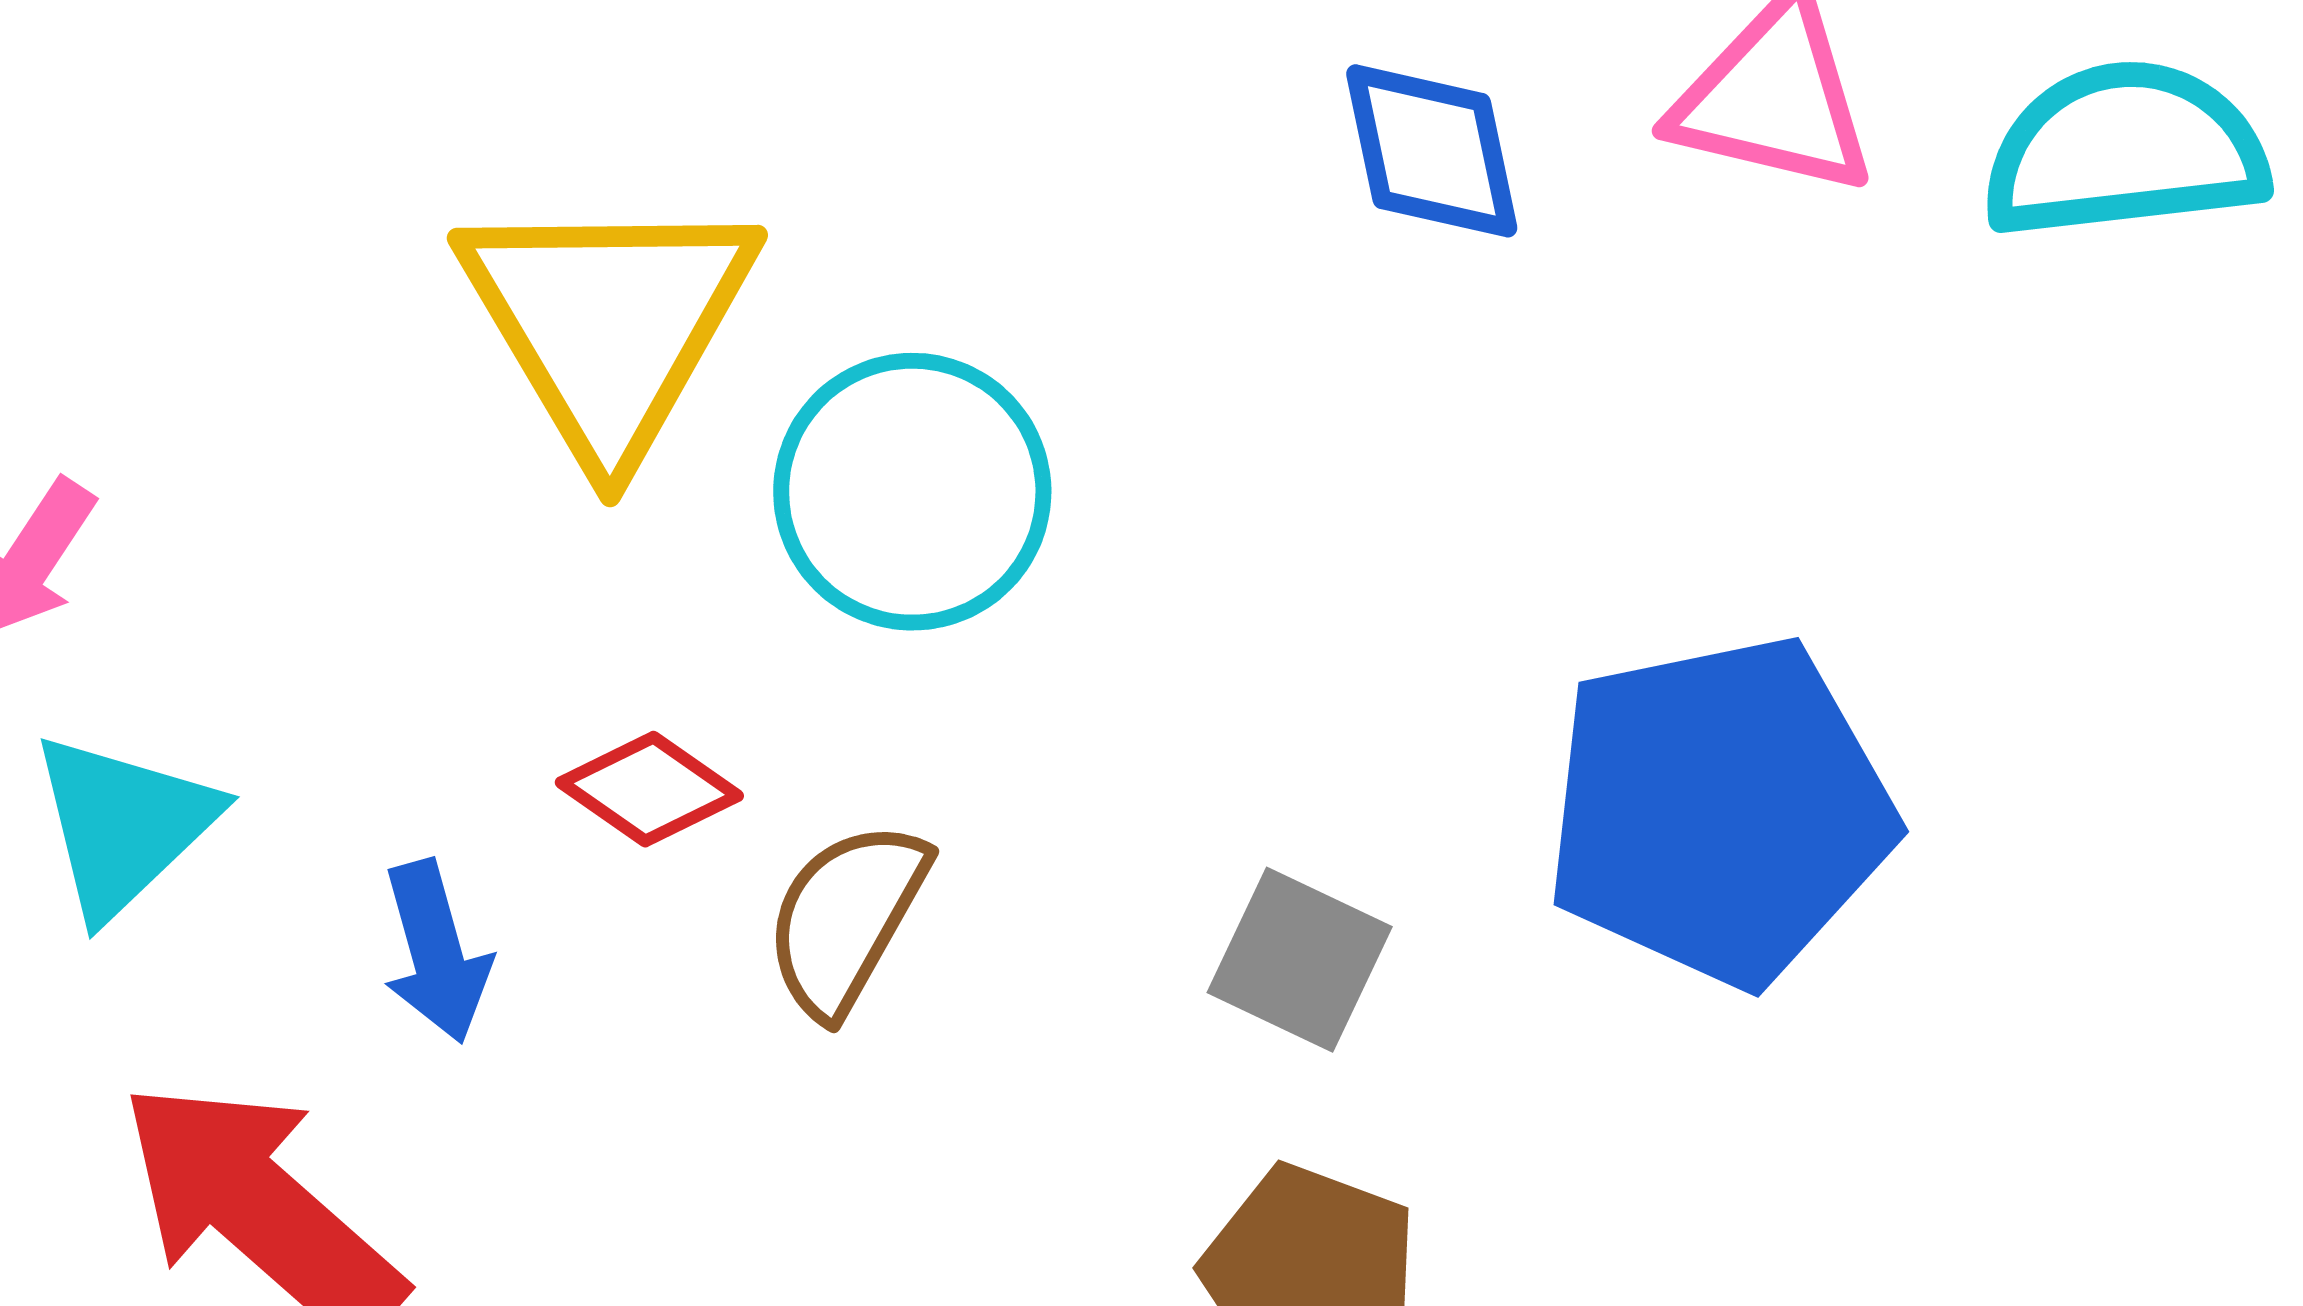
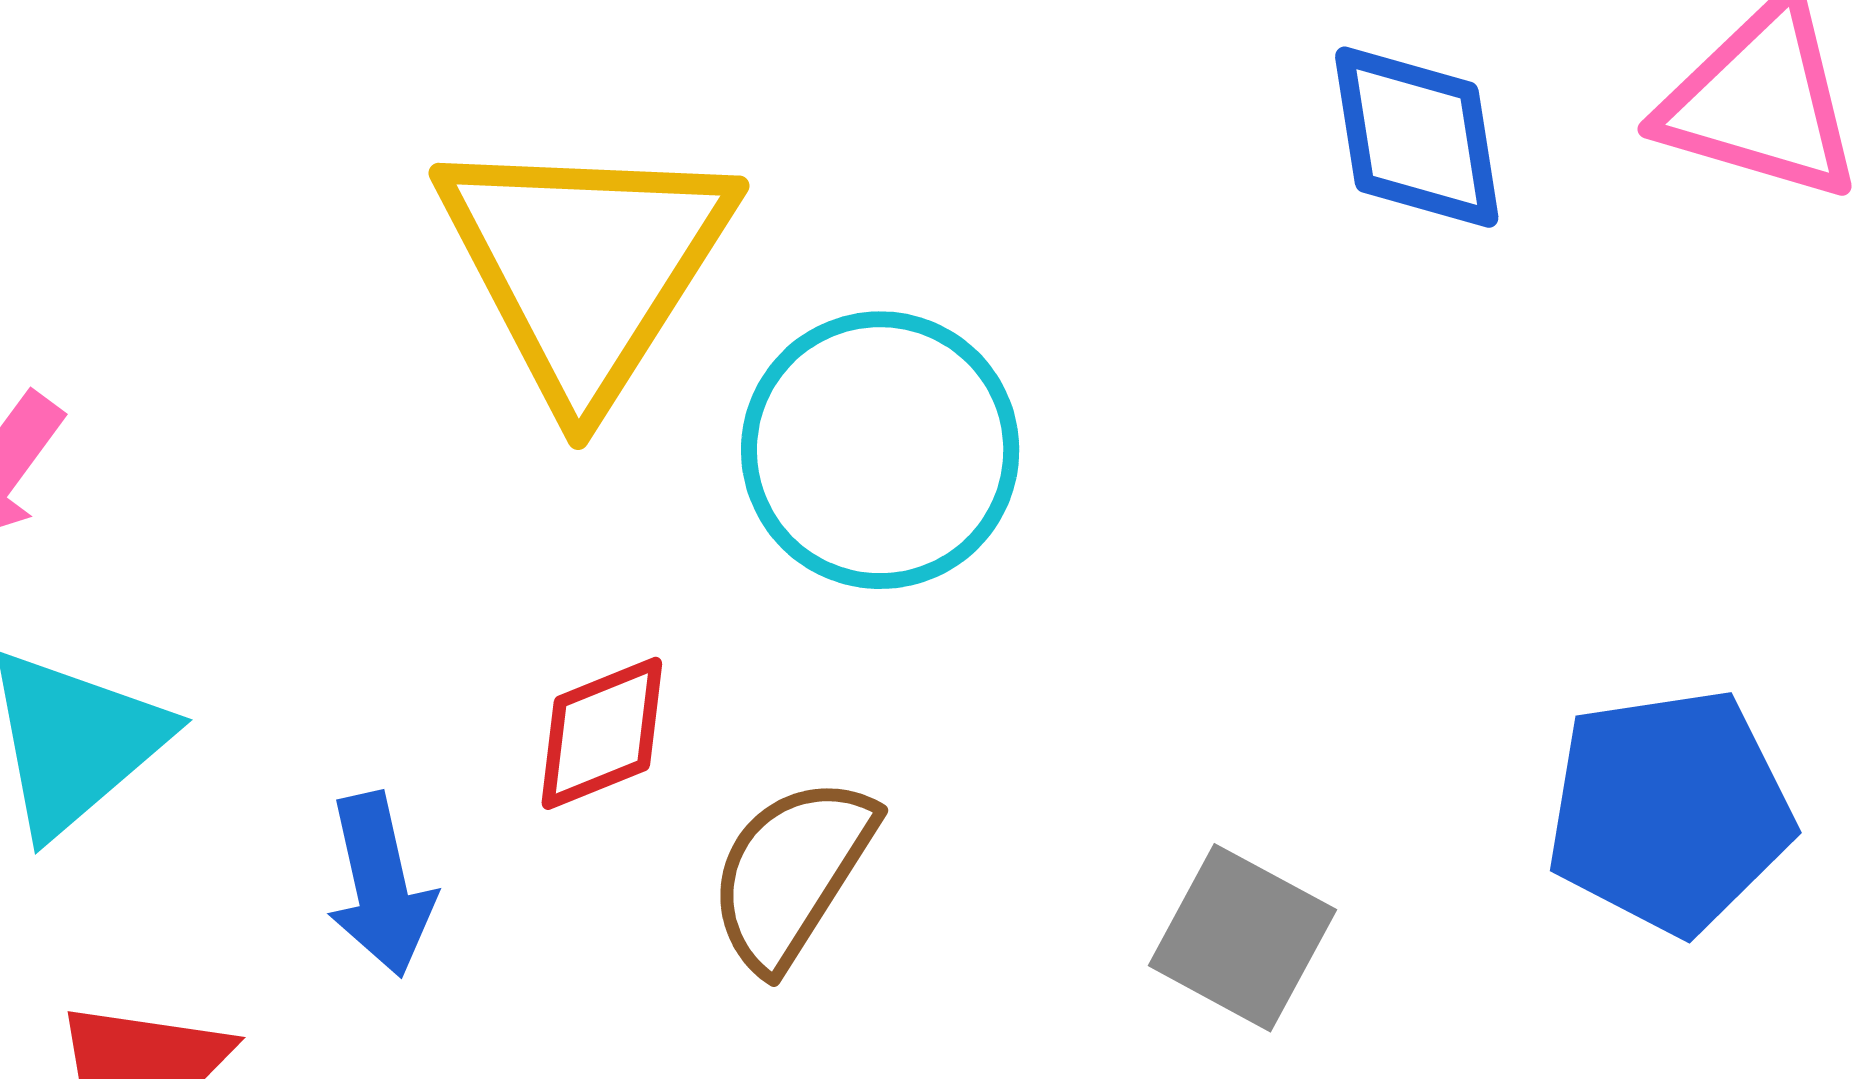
red diamond: (649, 789) -> (602, 733), turned -60
blue pentagon: (1720, 811) -> (1670, 811), size x0.7

